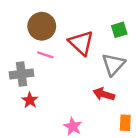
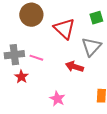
pink line: (45, 55) -> (36, 58), moved
red arrow: (104, 94) -> (74, 67), moved

